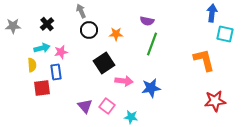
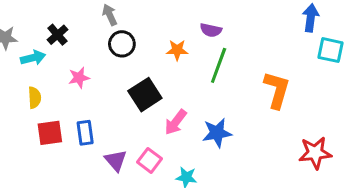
orange star: (116, 34) -> (177, 50), moved
cyan arrow: (42, 48) -> (33, 58), moved
orange L-shape: (204, 60) -> (277, 90), moved, turned 30
blue rectangle: (56, 72) -> (85, 133), moved
pink arrow: (124, 81) -> (176, 122), turned 120

